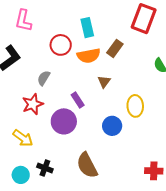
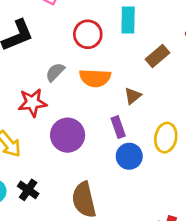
orange semicircle: (89, 56) -> (95, 78), moved
purple rectangle: (78, 100) -> (118, 127), moved

